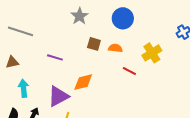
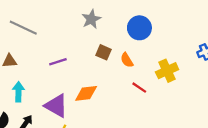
orange semicircle: (115, 48) -> (127, 60), turned -136
purple line: (55, 57) -> (58, 62), turned -42
purple triangle: (58, 96) -> (56, 106), turned 50

